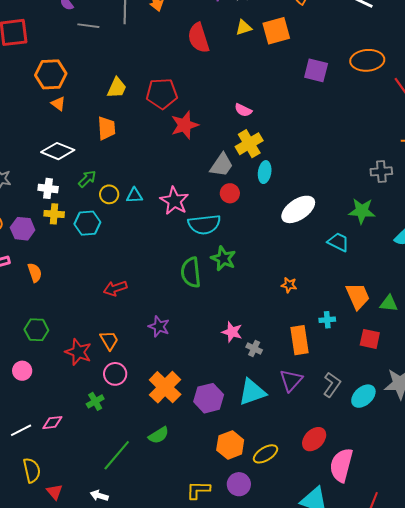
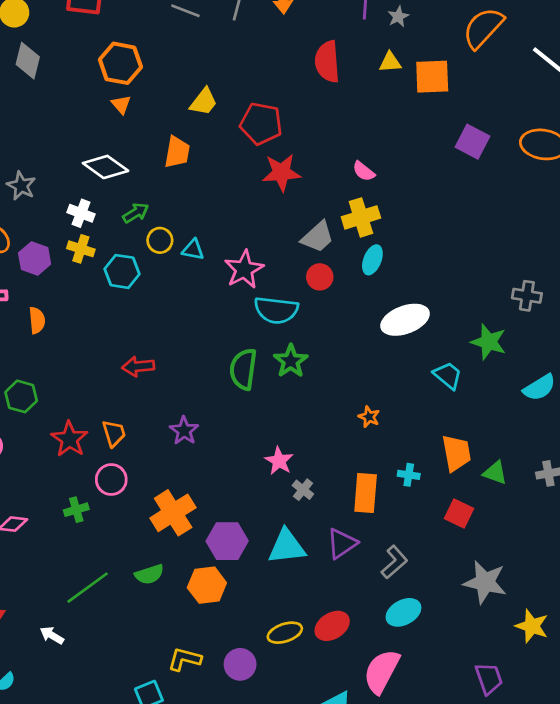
cyan ellipse: (363, 396) -> (404, 612), moved
red ellipse: (314, 439) -> (332, 626), moved
orange hexagon: (230, 445) -> (207, 585), moved

